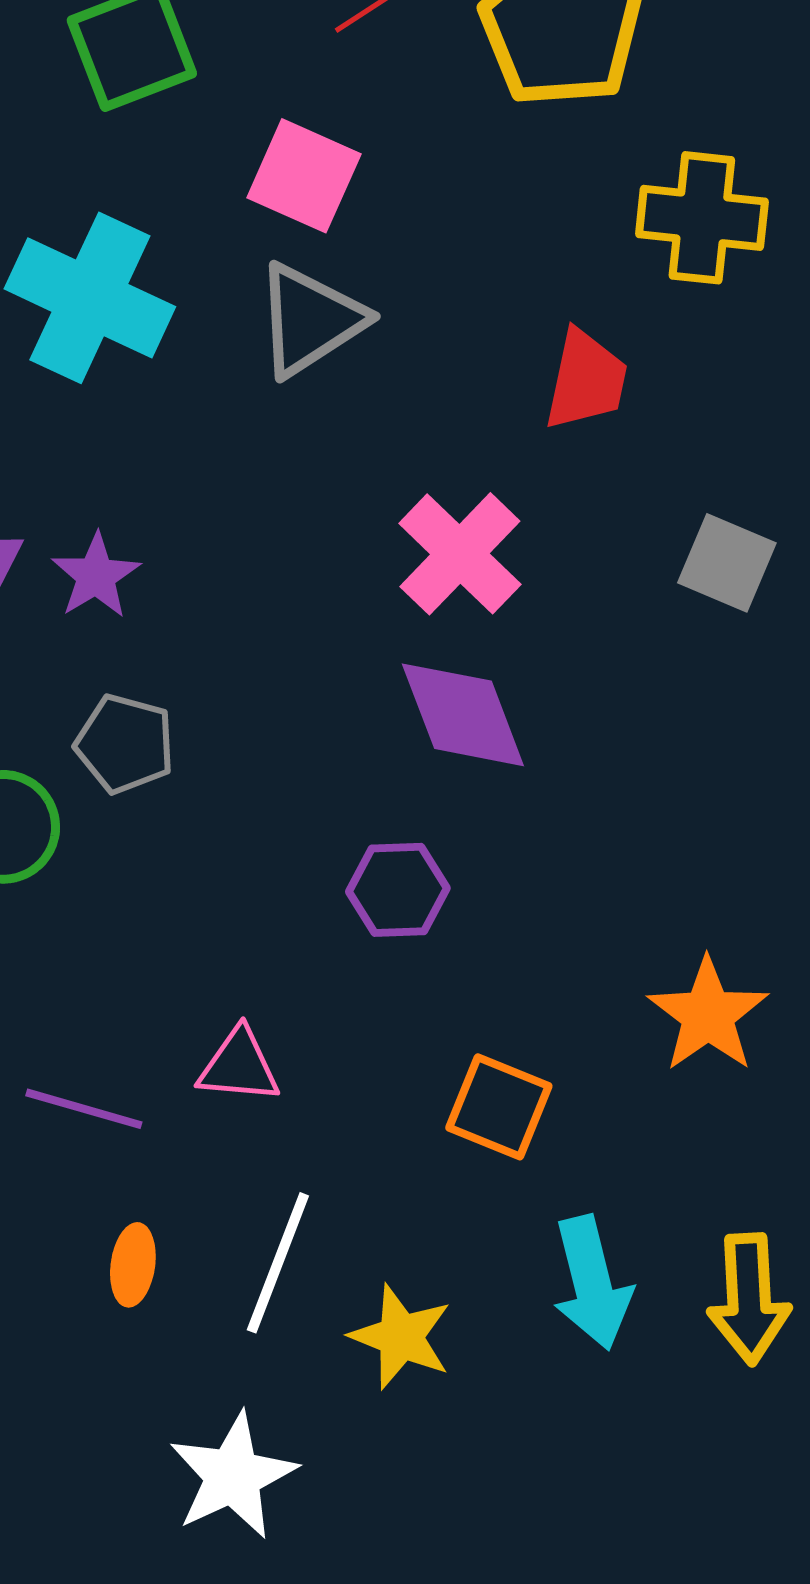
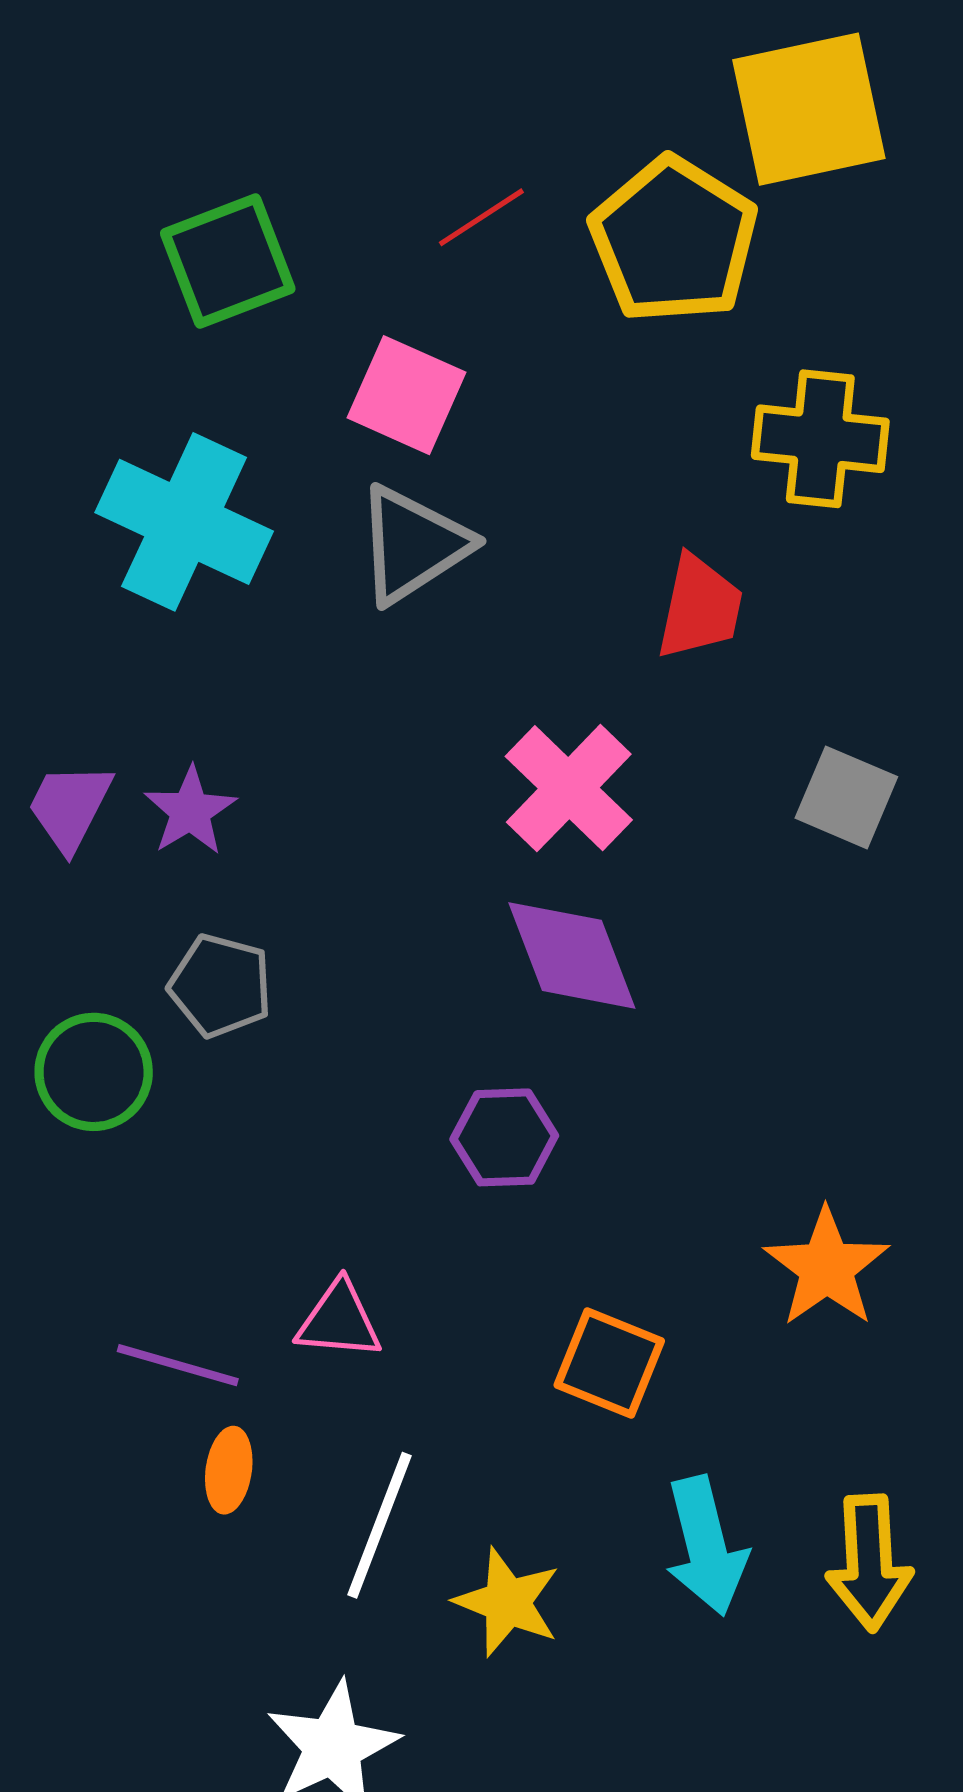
orange ellipse: (133, 1265) -> (229, 1470), moved

